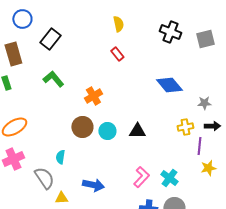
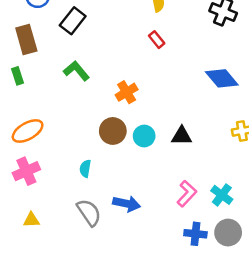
gray semicircle: (44, 178) -> (89, 212), moved
yellow triangle: (61, 198) -> (31, 220), moved

